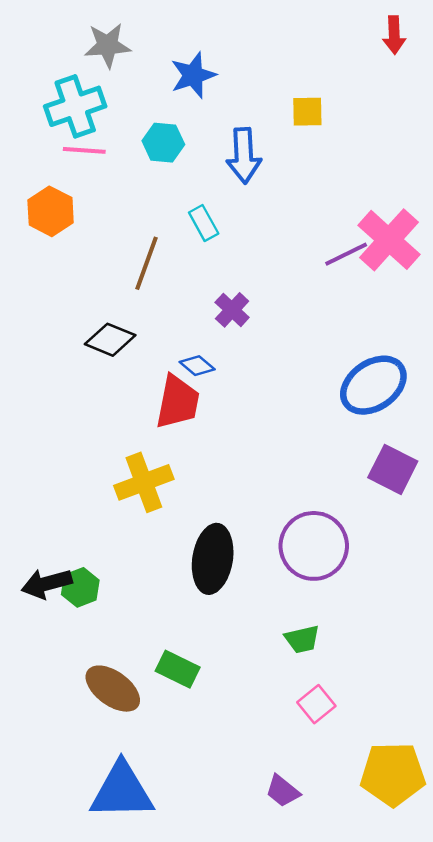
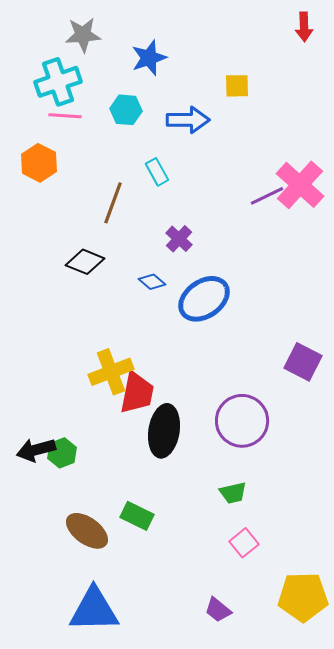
blue arrow: (244, 156) -> (188, 120), turned -87
blue ellipse: (373, 385) -> (204, 299), moved
red trapezoid: (178, 402) -> (137, 393), moved

